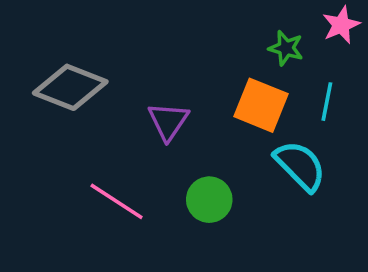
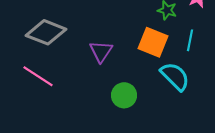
pink line: (117, 201) -> (38, 76), moved

